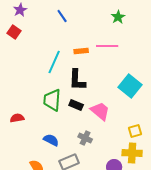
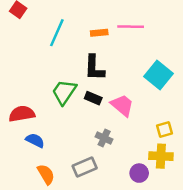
cyan line: (54, 62) -> (57, 33), moved
green trapezoid: (52, 100) -> (64, 92), turned 30
red semicircle: (17, 118) -> (22, 114), size x1.5
blue semicircle: (51, 140) -> (35, 140), moved

